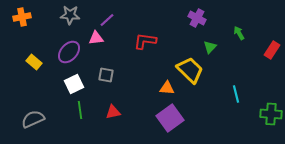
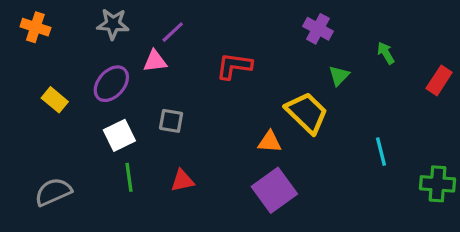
orange cross: (22, 17) -> (35, 27), turned 30

